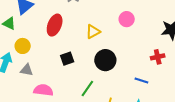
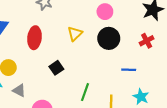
black circle: (105, 60) -> (109, 38), moved
gray triangle: (27, 70) -> (19, 90), turned 32
blue line: (141, 81) -> (129, 70), moved

